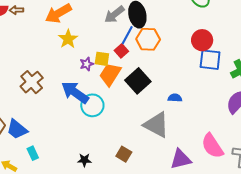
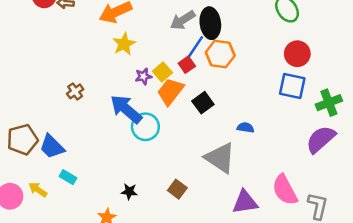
red circle: (202, 40) -> (297, 54), moved
yellow square: (102, 59) -> (162, 72), turned 35
black square: (138, 81) -> (203, 103), size x0.7
brown cross: (32, 82) -> (75, 91), size x0.6
cyan rectangle: (33, 153) -> (68, 177), turned -40

